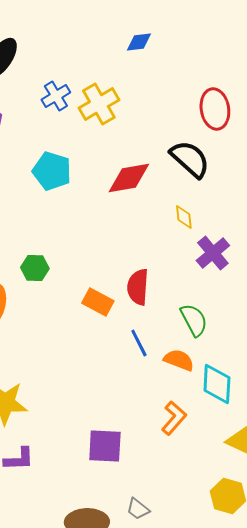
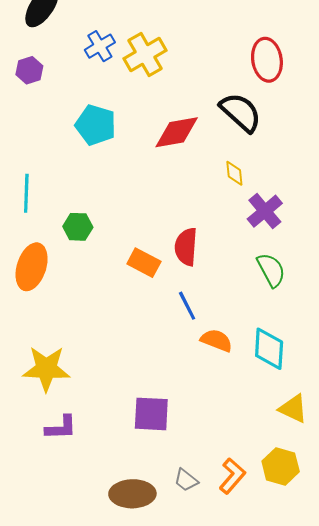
green semicircle: (194, 320) -> (271, 270), moved
orange semicircle: (179, 360) -> (216, 340), moved
orange L-shape: (174, 418) -> (232, 476), moved

